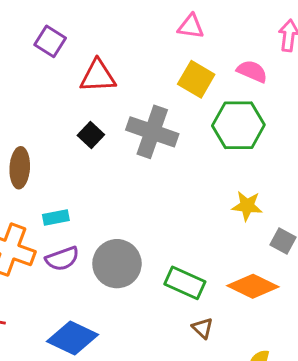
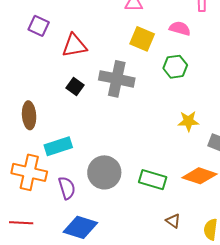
green hexagon: (238, 125) -> (175, 67), size x0.7
cyan rectangle: (56, 217) -> (58, 146), size x1.5
purple semicircle: (62, 259) -> (67, 188), moved, turned -80
brown triangle: (203, 328) -> (173, 221), moved

